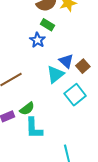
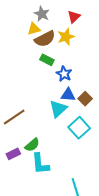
blue star: (37, 40) -> (64, 74), moved
blue triangle: (66, 61) -> (68, 95), turned -35

